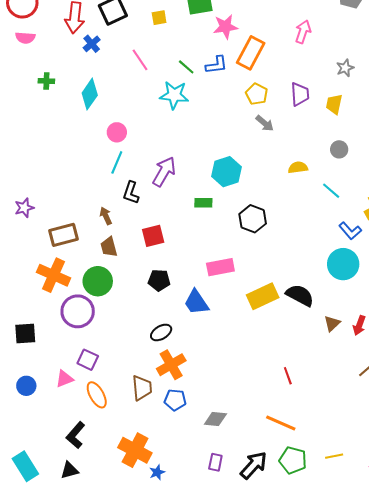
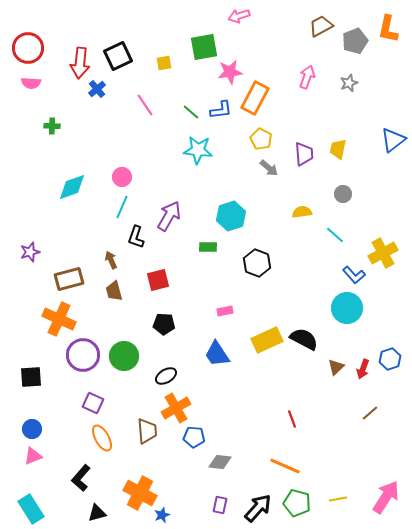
gray star: (345, 68) -> (349, 83), moved
cyan diamond: (90, 94) -> (72, 187), moved, turned 36
purple trapezoid: (300, 94) -> (304, 154), moved
cyan star: (174, 95) -> (198, 150), moved
pink rectangle: (220, 267) -> (225, 311), size x0.6
green circle: (98, 281) -> (124, 356), moved
blue trapezoid: (196, 302) -> (217, 354), moved
pink triangle: (65, 379) -> (33, 456), moved
blue pentagon: (175, 400) -> (194, 437), moved
black triangle: (70, 470) -> (97, 513), moved

